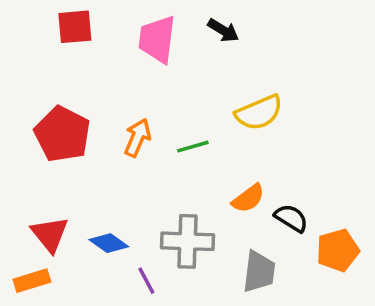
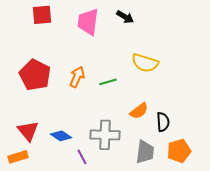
yellow semicircle: (259, 113) -> (145, 63), turned 40
black semicircle: (291, 218) -> (163, 122), turned 54
orange pentagon: (338, 250) -> (179, 151), moved

